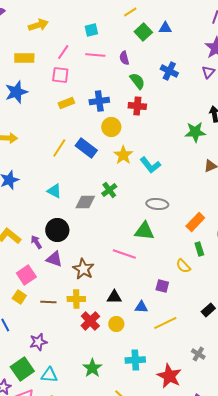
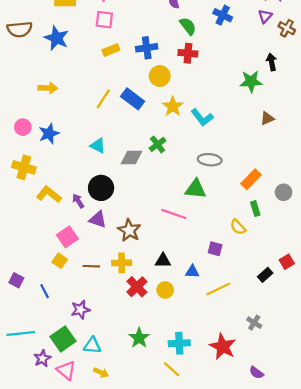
blue star: (16, 92) -> (56, 38), turned -30
cyan cross: (135, 360) -> (179, 343), moved

